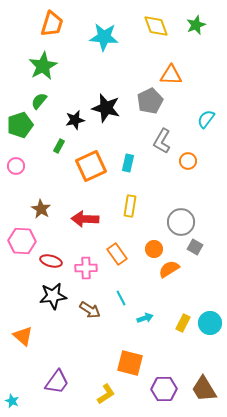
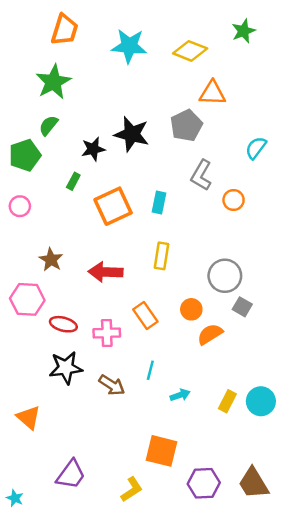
yellow diamond: (156, 26) -> (190, 51), moved, turned -48
cyan line: (121, 298) -> (150, 370), turned 42

